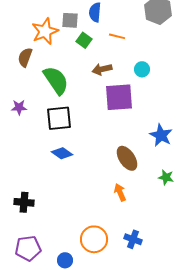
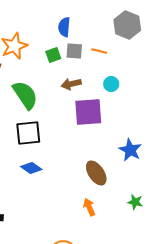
gray square: (70, 20) -> (74, 51), moved
orange line: (117, 36) -> (99, 51), moved
green square: (84, 40) -> (53, 55), turned 35
green star: (166, 177) -> (135, 202), moved

